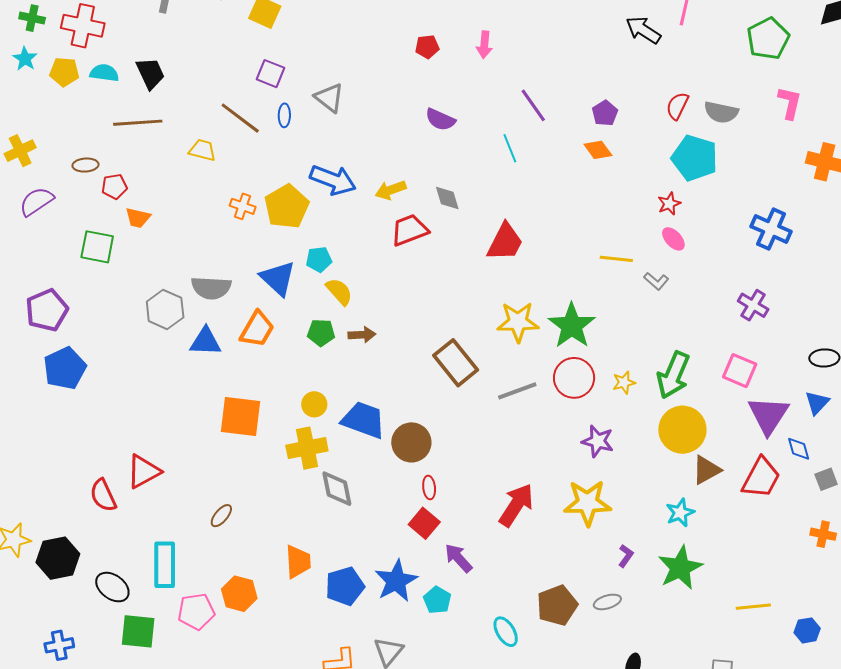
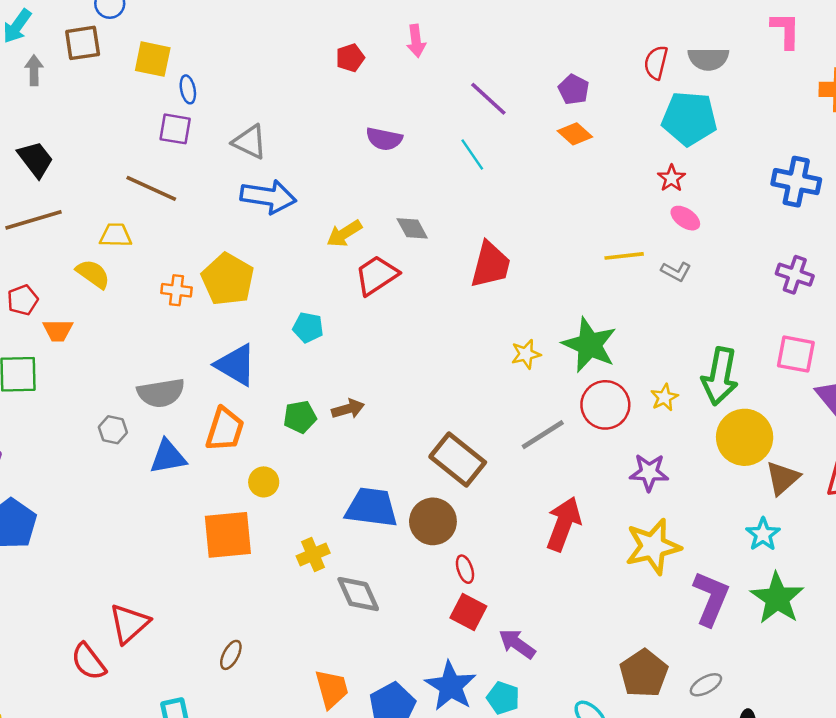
blue ellipse: (284, 115) -> (188, 89), moved
blue arrow: (333, 180) -> (268, 197), moved
cyan pentagon: (319, 259) -> (308, 328), moved, turned 30
yellow semicircle: (339, 291) -> (93, 274), moved
gray hexagon: (165, 309) -> (113, 430), size x0.6
yellow star: (518, 322) -> (526, 354), size x0.6
brown rectangle: (456, 363) -> (458, 459), moved
yellow circle: (314, 404) -> (264, 482), moved
yellow cross: (307, 448) -> (313, 555), size x0.7
red arrow: (516, 505) -> (564, 524), moved
purple L-shape: (626, 556) -> (711, 598), size x2.0
gray ellipse: (607, 602) -> (706, 685), moved

